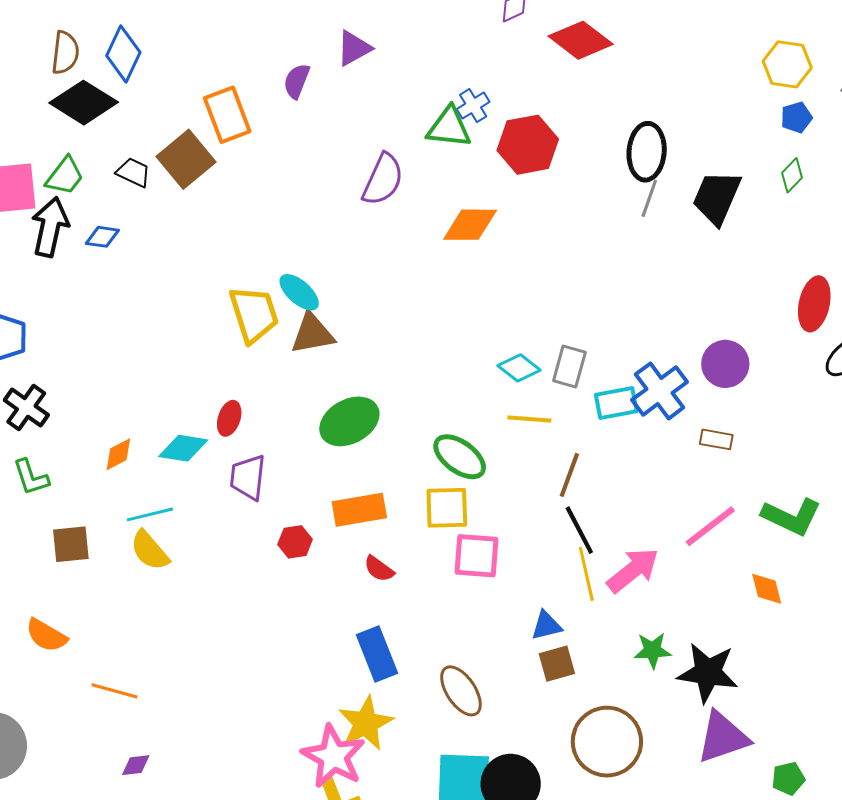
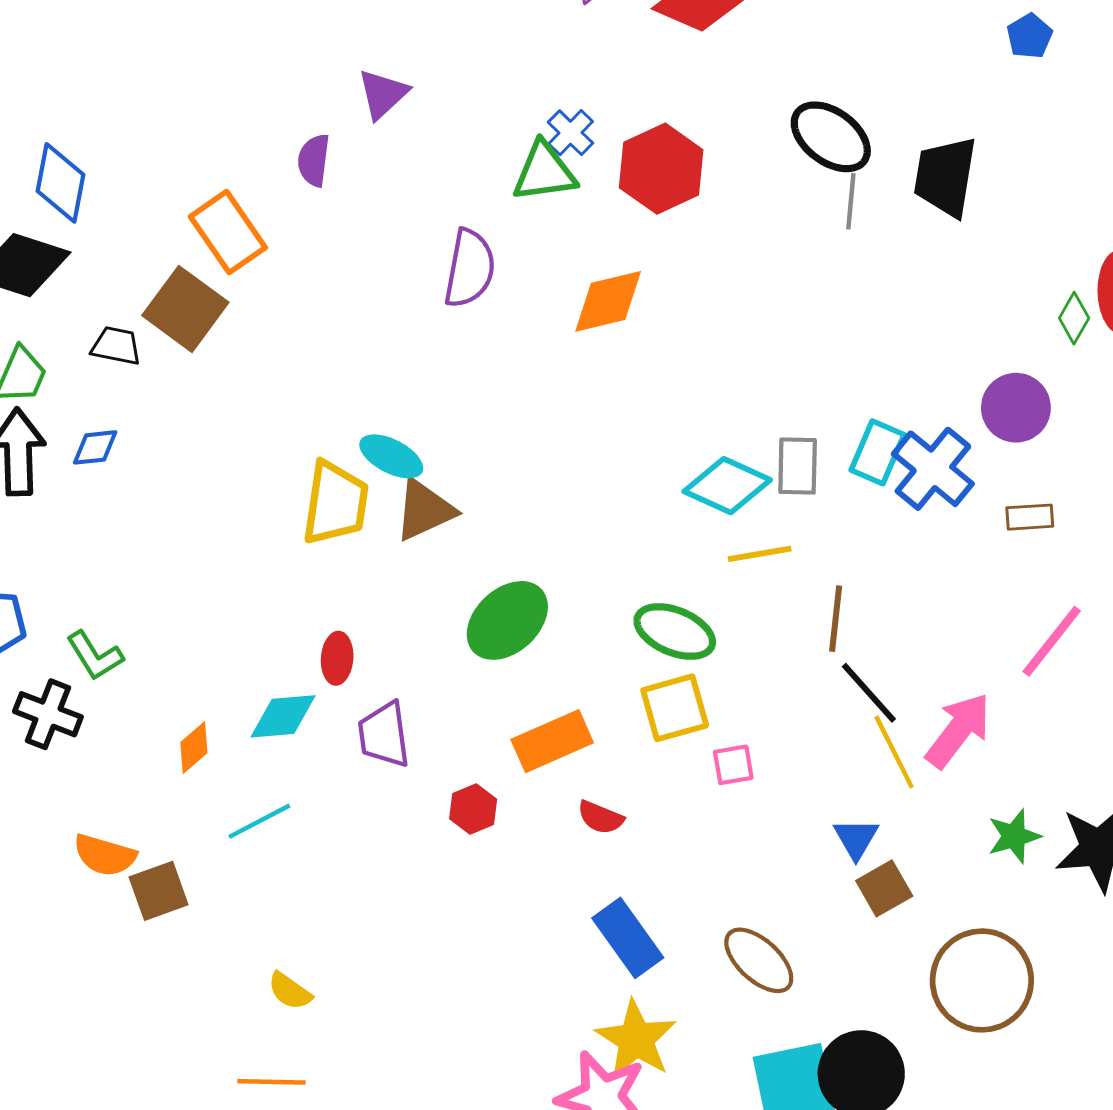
black ellipse: (647, 152) -> (831, 137), turned -44
green diamond: (792, 175) -> (1074, 318), moved
yellow trapezoid: (254, 314) -> (335, 503), turned 40
cyan diamond: (519, 368) -> (727, 486), size x1.4
cyan rectangle: (616, 403) -> (878, 452), moved, turned -42
green L-shape: (31, 477) -> (95, 656), moved
yellow semicircle: (150, 551) -> (290, 991), moved, size x0.7
pink square: (477, 556) -> (733, 765), size x0.6
blue triangle: (546, 625) -> (856, 838), turned -32
orange semicircle: (46, 635) -> (105, 855), moved

